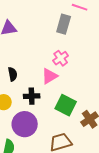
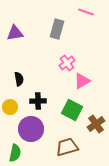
gray rectangle: (64, 24) -> (57, 29), moved
pink triangle: (50, 76) -> (82, 81), moved

